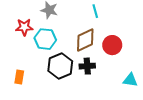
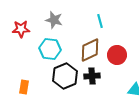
red star: (24, 27) -> (21, 29), moved

